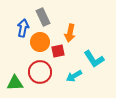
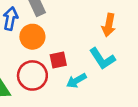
orange arrow: (70, 33) -> (109, 25), moved
red square: (58, 51) -> (58, 60), moved

